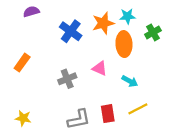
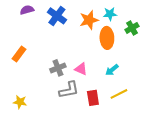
blue cross: (71, 31) -> (57, 16), moved
pink triangle: (100, 68) -> (81, 69), moved
cyan arrow: (130, 81) -> (112, 70), turned 112
gray L-shape: (79, 119) -> (69, 90), moved

